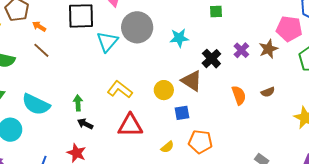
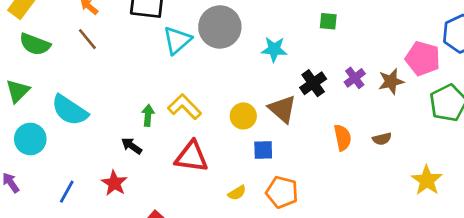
green arrow: (78, 103) -> (148, 115), moved

